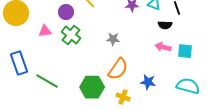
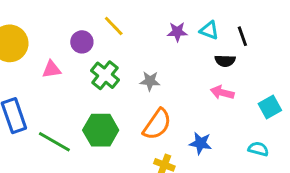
green cross: (71, 35) -> (105, 75), moved
cyan square: (185, 51) -> (270, 107), moved, turned -35
cyan semicircle: (188, 86) -> (258, 149), size x0.6
green hexagon: (92, 87) -> (101, 130), moved

